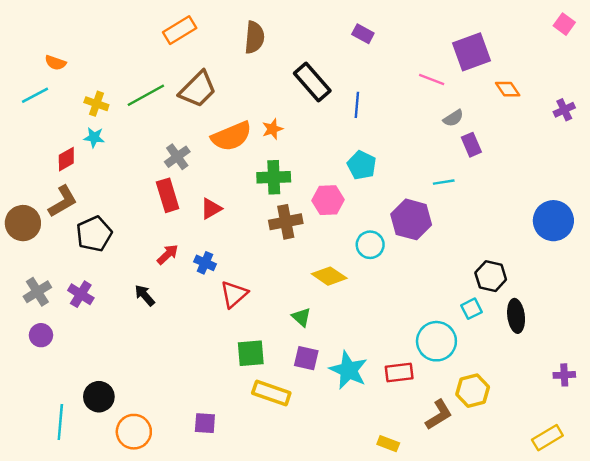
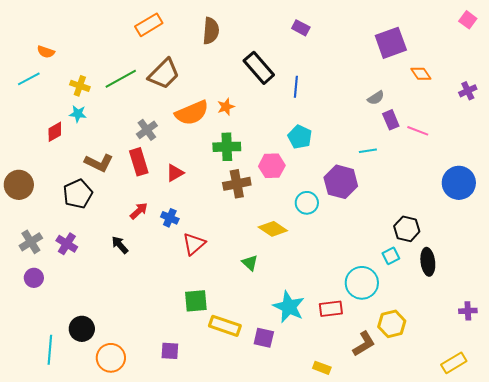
pink line: (432, 80) -> (418, 131), moved
brown L-shape: (63, 201) -> (99, 163), moved, turned 56
green square: (251, 353) -> (196, 301), moved
purple square: (306, 358) -> (264, 338), moved

